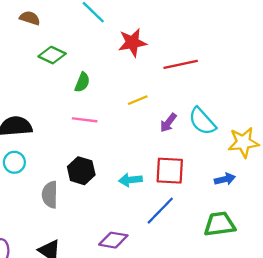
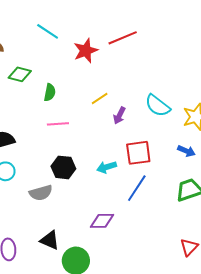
red line: (181, 64) -> (123, 38), moved
purple arrow: (168, 123) -> (119, 116), moved
blue arrow: (225, 179) -> (186, 151), turned 48
gray semicircle: (50, 195) -> (41, 193), turned -95

